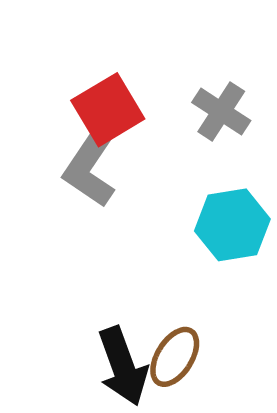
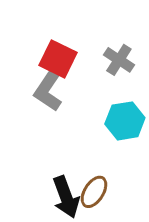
red square: (108, 110) -> (58, 59), turned -33

